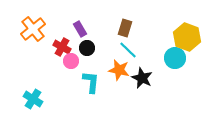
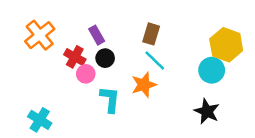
orange star: (119, 70) -> (144, 85), turned -30
black star: (142, 78) -> (207, 111), moved

